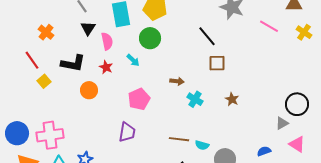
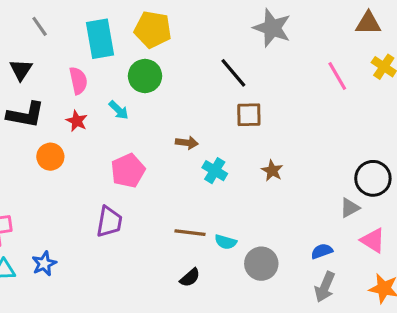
pink line: (269, 26) -> (337, 76), moved, turned 30
black triangle: (88, 28) -> (21, 70), moved

